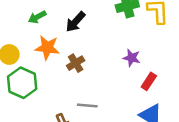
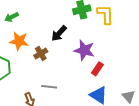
black arrow: (75, 22) -> (59, 33), moved
purple star: (132, 58) -> (84, 50), size x1.5

